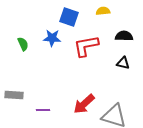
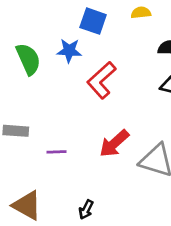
green semicircle: (23, 44) -> (28, 59), size x1.6
red L-shape: (86, 46) -> (102, 80), moved, turned -32

